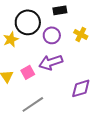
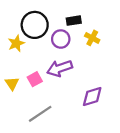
black rectangle: (60, 10) -> (74, 21), moved

